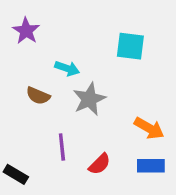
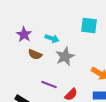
purple star: (26, 31) -> (24, 34), moved
purple line: (62, 147) -> (49, 84), turned -63

